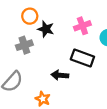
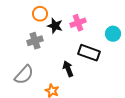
pink cross: (82, 26) -> (78, 23), moved
black arrow: (60, 75) -> (68, 69), turned 63

